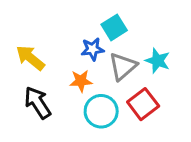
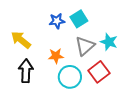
blue star: (92, 49) -> (57, 21), moved
black arrow: (38, 103) -> (26, 71), turned 35

